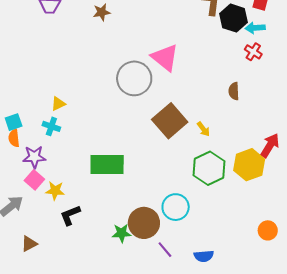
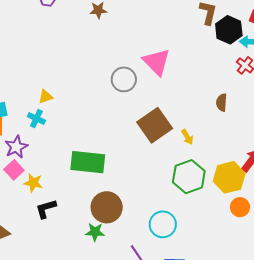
gray circle: (134, 78) -> (124, 79), size x0.7
purple star: (34, 157) -> (16, 147), turned -30
cyan circle: (176, 207) -> (163, 224), moved
brown circle: (144, 223) -> (107, 207), moved
orange circle: (268, 230) -> (240, 207), moved

